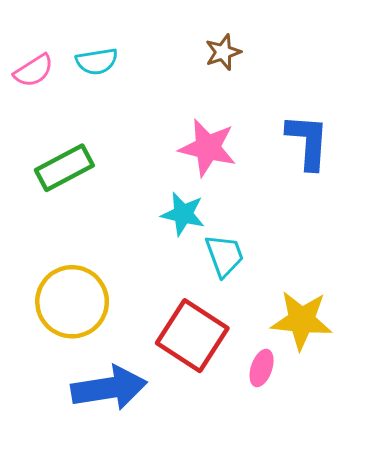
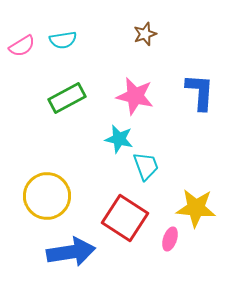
green rectangle: (64, 168) -> (67, 98), moved

